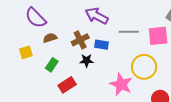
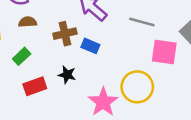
gray line: (129, 32) -> (142, 22), moved
black star: (87, 61) -> (67, 75), moved

